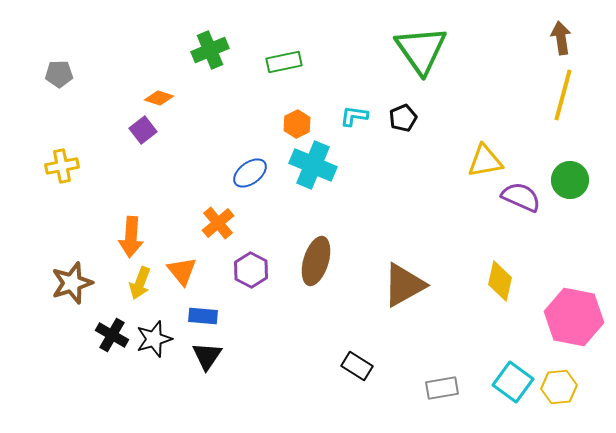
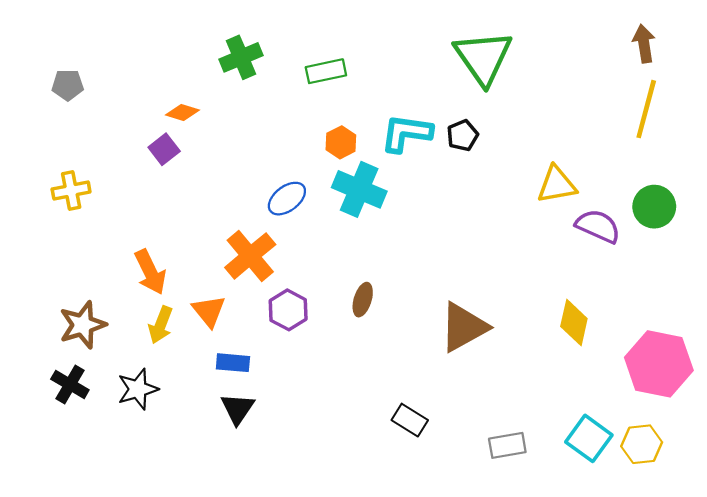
cyan L-shape: (354, 116) -> (406, 133), size x1.6
orange cross: (218, 223) -> (250, 256), size x1.4
orange arrow: (131, 237) -> (150, 272), turned -30
brown ellipse: (316, 261) -> (363, 300), size x0.6
black cross: (112, 335) -> (70, 385), moved
black star: (154, 339) -> (138, 389), moved

